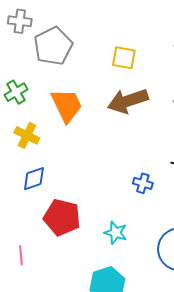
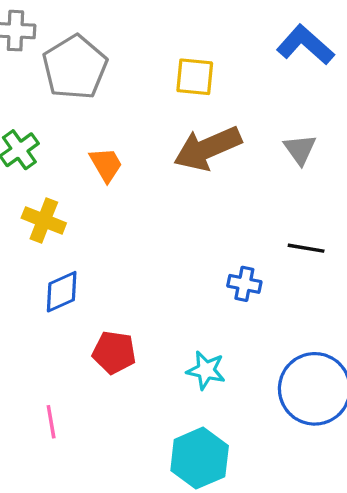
orange trapezoid: (67, 105) -> (106, 165), size x0.6
red pentagon: (62, 217) -> (114, 352), size x0.7

